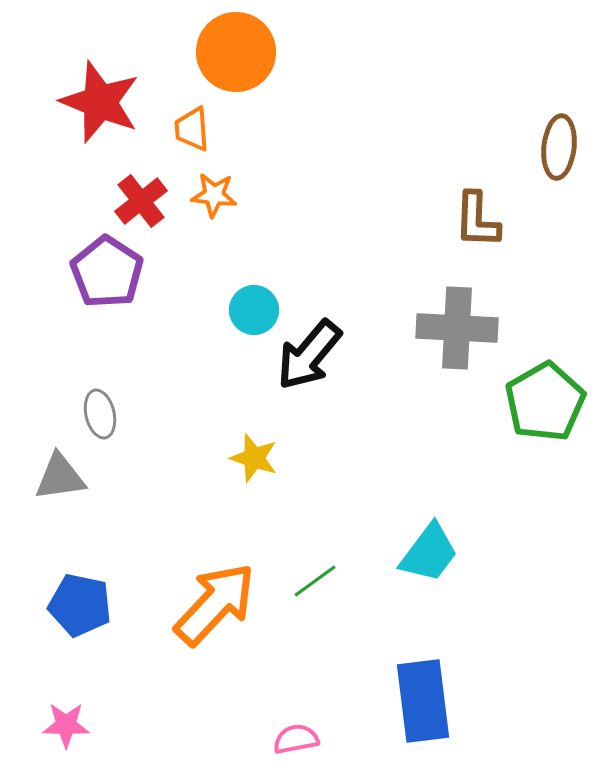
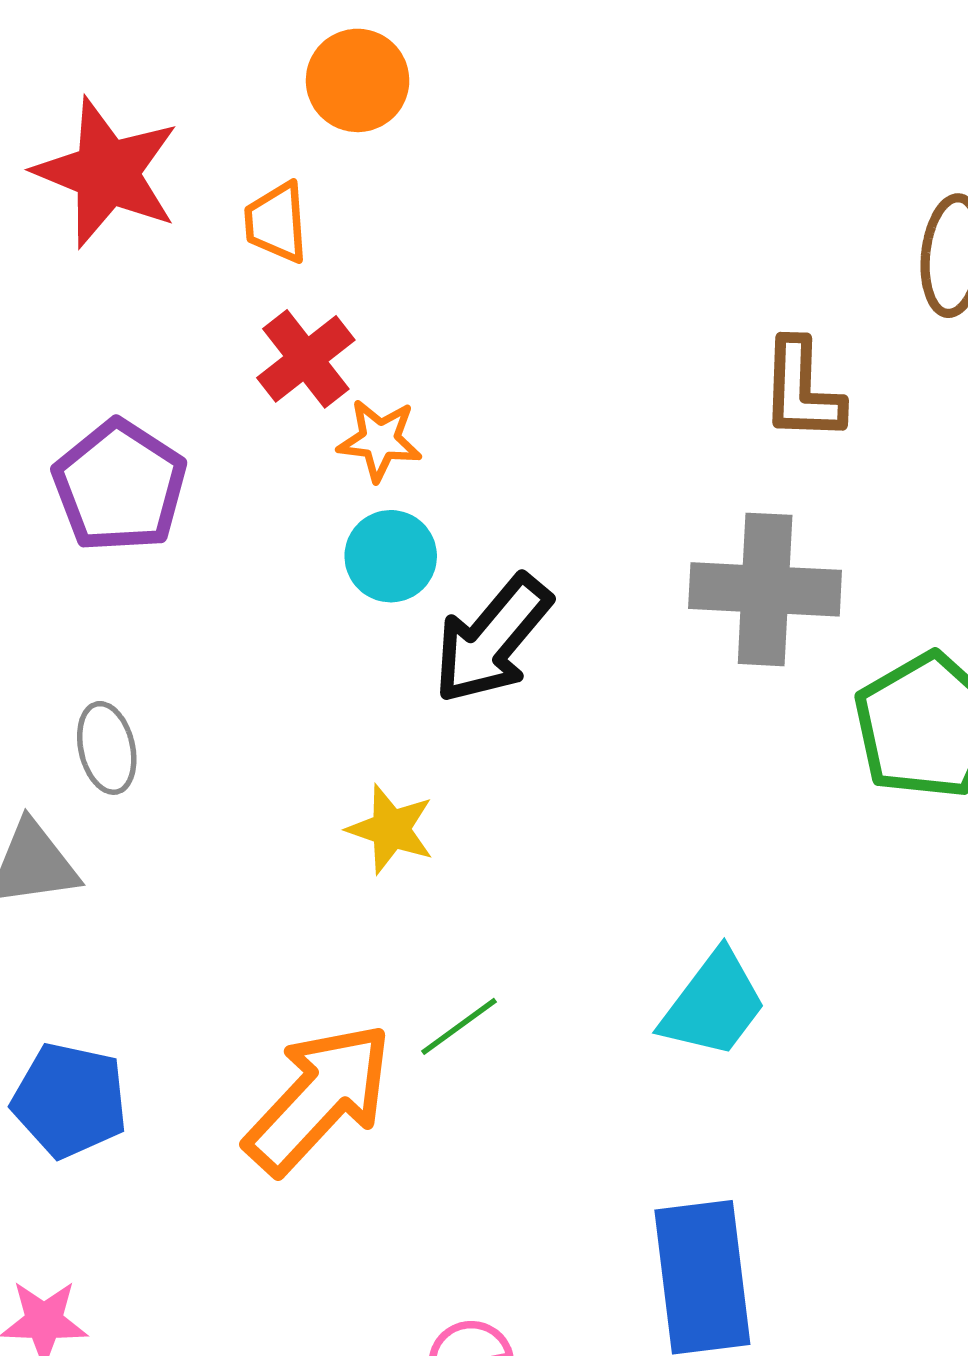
orange circle: (236, 52) -> (358, 80), size x0.7
orange star: (214, 195) -> (380, 440), moved
red cross: (141, 201) -> (306, 359), moved
green line: (315, 581) -> (459, 1026), moved

